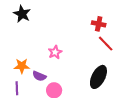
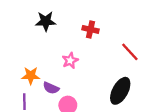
black star: (22, 14) -> (46, 21), moved, turned -30
red cross: (99, 24) -> (90, 29), moved

